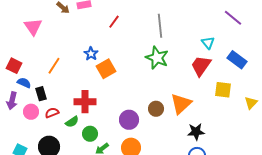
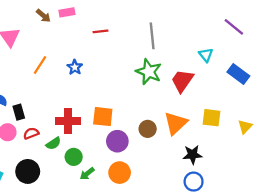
red line: (114, 22) -> (101, 31), turned 48
orange line: (54, 66) -> (40, 65), moved
red trapezoid: (201, 66) -> (182, 81), moved
orange square: (106, 69) -> (103, 117), moved, turned 36
yellow square: (223, 90) -> (211, 118), moved
yellow triangle: (251, 103) -> (245, 127), moved

